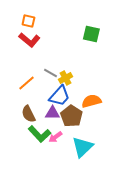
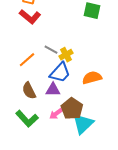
brown pentagon: (71, 116) -> (72, 109), moved
green L-shape: (39, 134) -> (27, 119), moved

